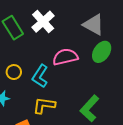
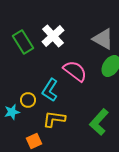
pink semicircle: (65, 57) -> (75, 71), turned 50
yellow circle: (14, 72) -> (28, 100), moved

